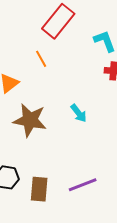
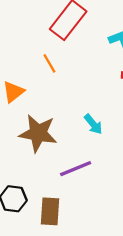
purple line: (83, 185) -> (76, 169), moved

